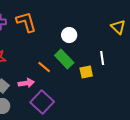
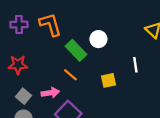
green rectangle: (64, 59) -> (76, 50), moved
yellow square: (86, 72) -> (108, 80), moved

